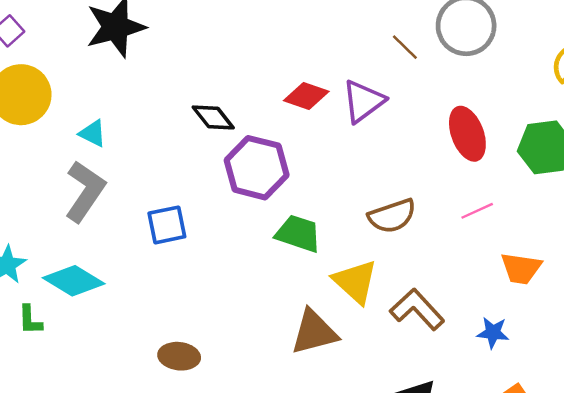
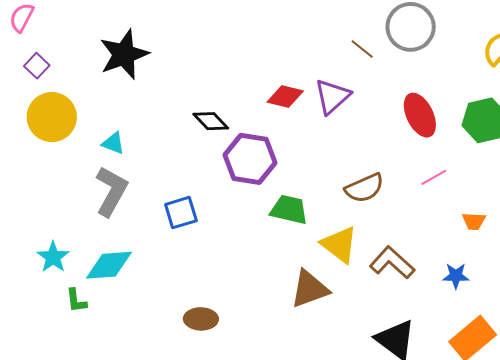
orange trapezoid: (521, 268) -> (474, 221), size x0.7
cyan diamond: (74, 281) -> (109, 265), turned -30

